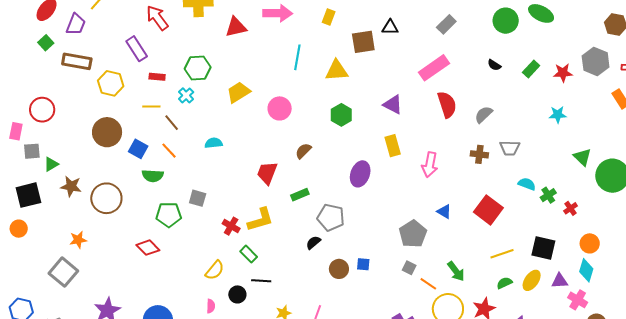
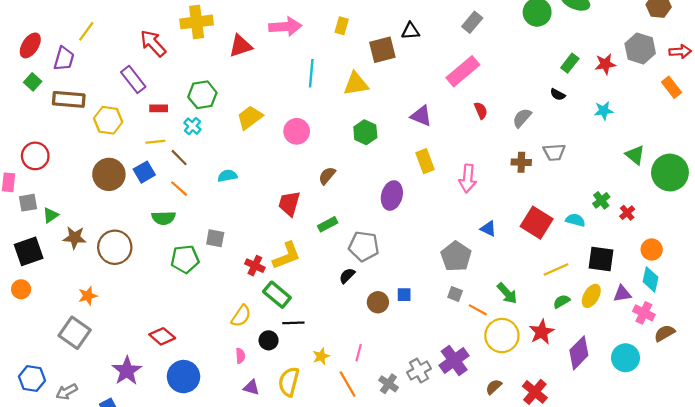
black semicircle: (494, 65) -> (558, 95), moved
red semicircle: (447, 105) -> (481, 110), size x0.6
blue square: (138, 149) -> (144, 172), moved, turned 36
cyan semicircle: (527, 184) -> (575, 220), moved
red diamond: (148, 248) -> (162, 336), moved
green rectangle: (249, 254) -> (277, 295), size x1.4

